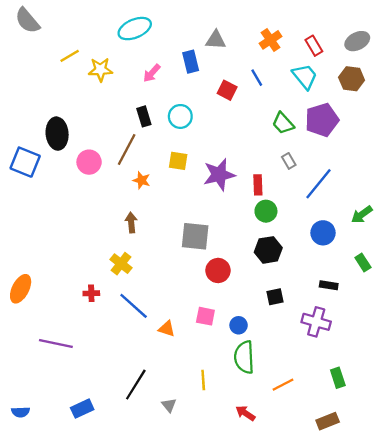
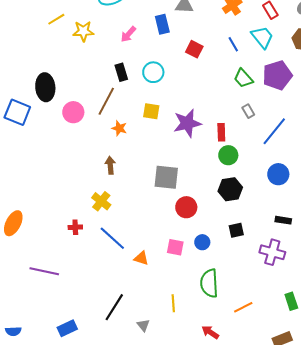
blue line: (257, 78) -> (233, 44), moved
blue circle: (239, 325) -> (202, 242), moved

